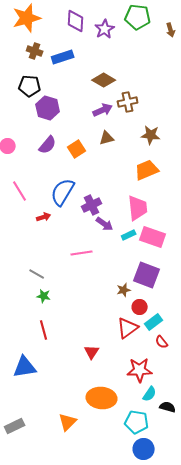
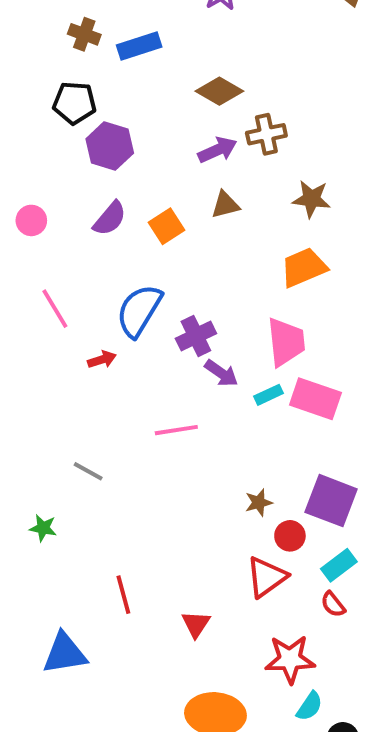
purple square: (147, 275) -> (331, 501), moved
green star: (44, 296) -> (43, 528), moved
cyan rectangle: (154, 322) -> (339, 565), moved
red line: (44, 330) -> (123, 595), moved

